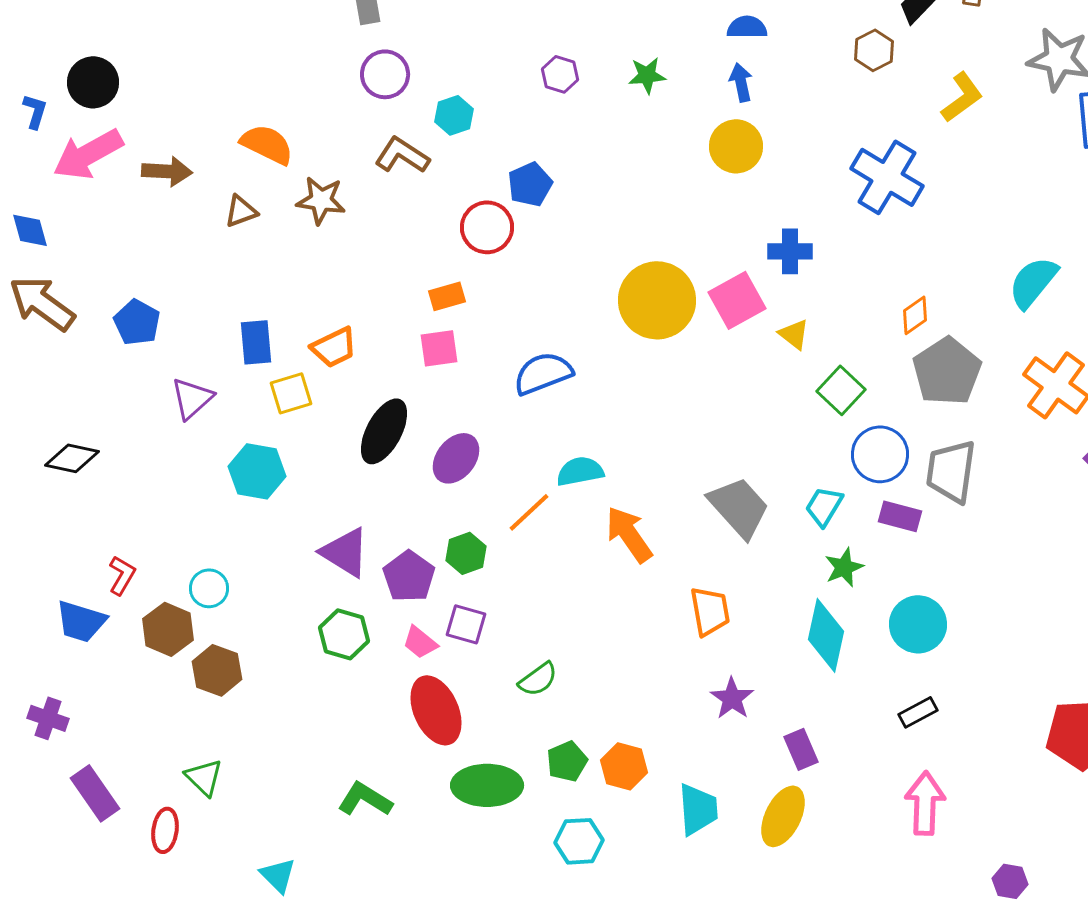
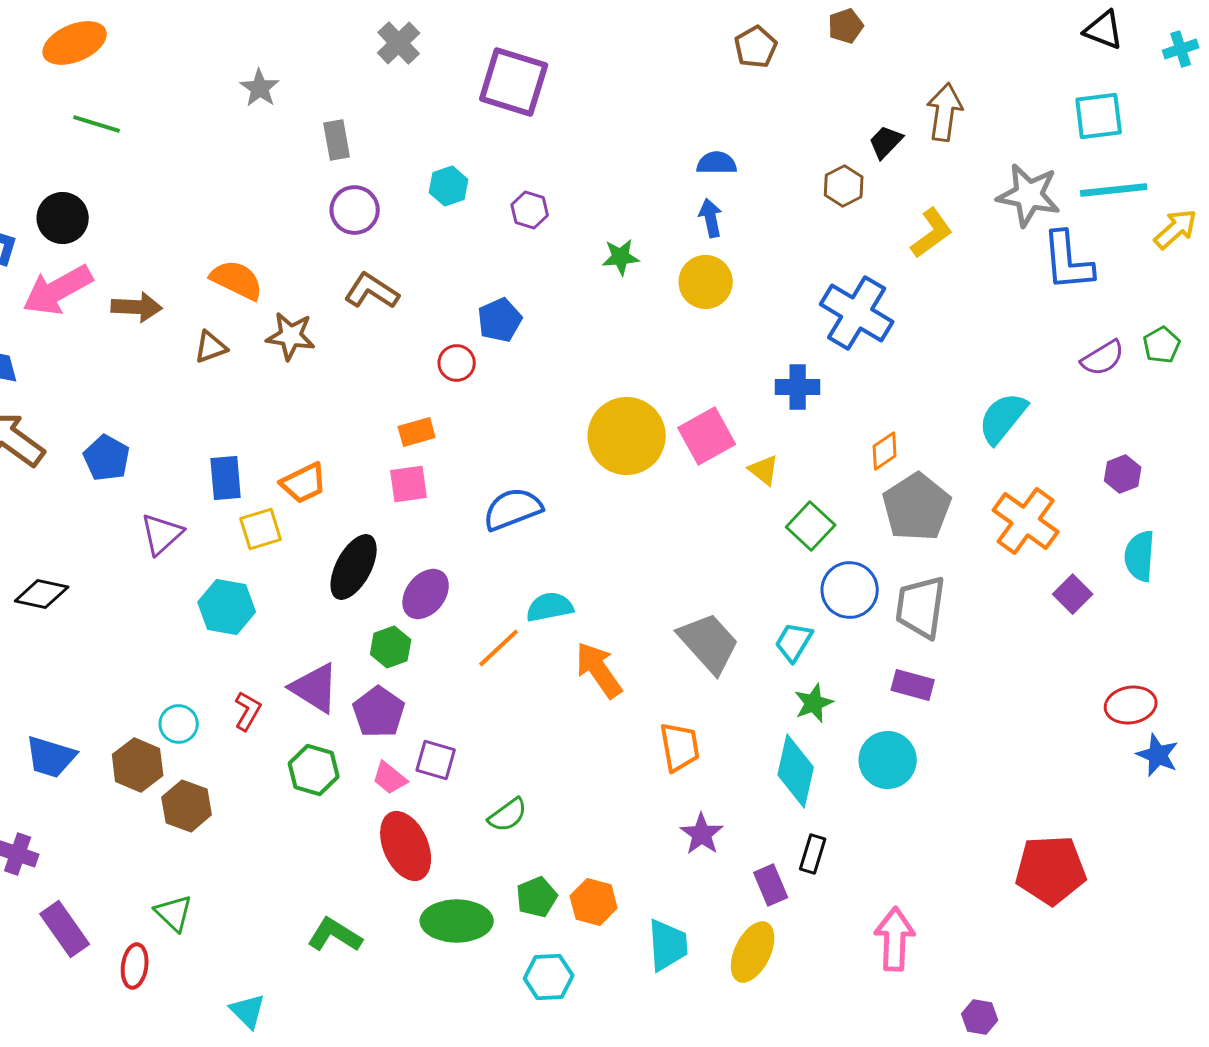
green star: (647, 75) -> (621, 257), moved
cyan hexagon: (454, 115) -> (449, 186), moved
red circle: (487, 227) -> (457, 363), size x0.7
blue cross: (790, 251) -> (798, 387), moved
purple rectangle: (900, 516) -> (913, 685), moved
green hexagon: (466, 553) -> (391, 647), moved
red L-shape: (122, 575) -> (248, 711), moved
black rectangle: (918, 712) -> (813, 854), moved, turned -45

